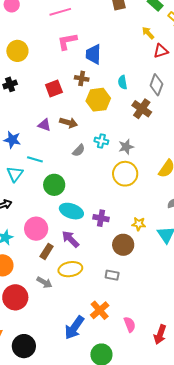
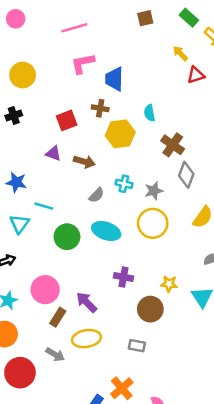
gray diamond: (156, 85) -> (186, 175), moved
purple triangle: (44, 125) -> (53, 153), moved
cyan ellipse: (71, 211) -> (106, 231), moved

